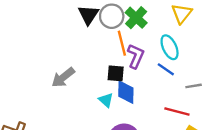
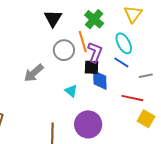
gray circle: (112, 16) -> (64, 50), moved
black square: (116, 73) -> (91, 67), moved
blue diamond: (126, 92) -> (100, 80), moved

